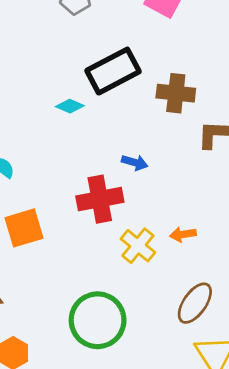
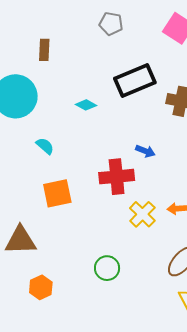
cyan diamond: (70, 106) -> (86, 105), moved
green circle: (98, 320) -> (107, 268), size x0.6

